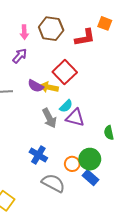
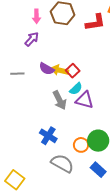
red square: (65, 72) -> (73, 71), moved, size x0.6
blue rectangle: (90, 178) -> (98, 170), moved

